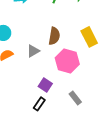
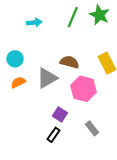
brown semicircle: (54, 36) -> (70, 62), turned -84
gray triangle: (33, 51) -> (47, 78), size x1.5

